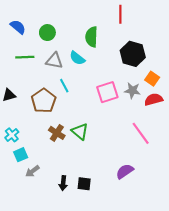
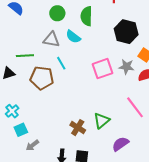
green circle: (47, 33) -> (57, 13), moved
green line: (25, 57) -> (25, 56), moved
brown pentagon: (44, 101) -> (42, 78), turned -30
green triangle: (80, 131) -> (101, 121), moved, turned 42
brown cross: (57, 133) -> (78, 128), moved

